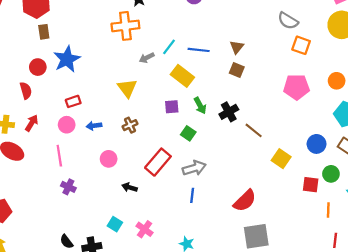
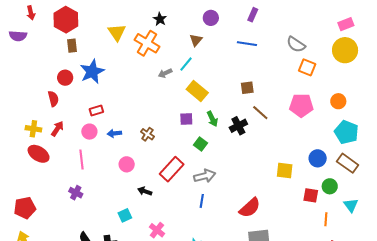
orange cross: (125, 26) -> (147, 43), turned 35
brown triangle: (237, 47) -> (196, 40), moved
blue line: (199, 50) -> (247, 44), moved
brown square: (237, 70) -> (247, 88), turned -32
yellow triangle: (127, 88) -> (117, 32), moved
brown cross: (130, 125) -> (147, 134), turned -32
brown line: (254, 130) -> (260, 113), moved
yellow square: (281, 159) -> (285, 171), turned -30
purple cross: (68, 187) -> (76, 193), moved
cyan square: (115, 224) -> (125, 215), moved, turned 32

